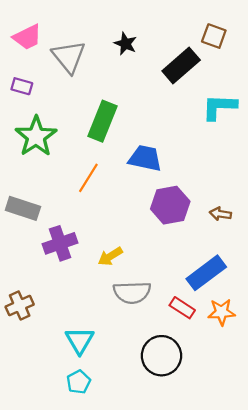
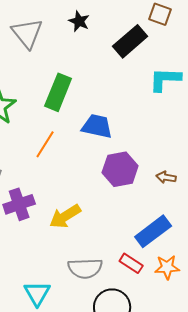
yellow arrow: (110, 256) -> (65, 216), size x1.4
gray semicircle: (132, 292) -> (85, 268), moved

